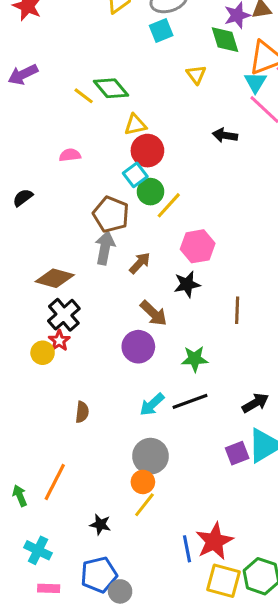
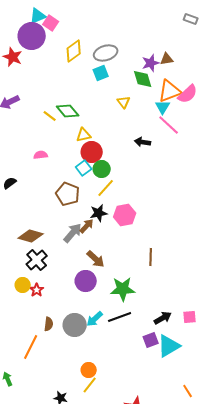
green circle: (150, 192) -> (102, 169), moved
gray arrow: (105, 248) -> (73, 233), moved, turned 30
black star: (187, 284) -> (99, 213), moved
red star: (59, 341) -> (37, 290), moved
green star: (195, 359) -> (123, 289), size x1.4
purple square: (237, 453) -> (151, 340), moved
gray circle: (150, 456) -> (75, 325), moved
orange line: (55, 482) -> (31, 347), moved

